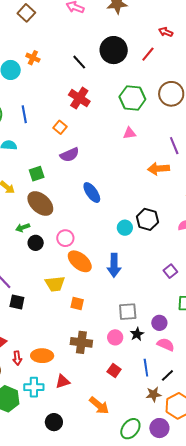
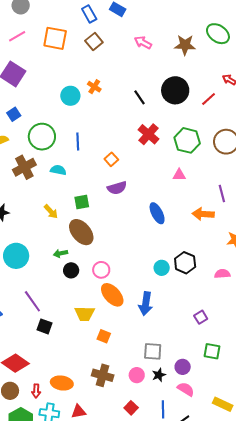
red cross: (79, 98) -> (148, 134), moved
blue ellipse: (92, 193) -> (157, 213), moved
red arrow: (17, 358) -> (36, 391), moved

